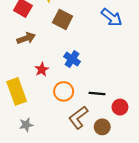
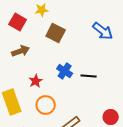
orange circle: (64, 91) -> (46, 105), moved
black line: (97, 94) -> (89, 76), moved

